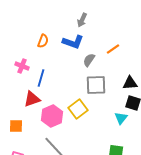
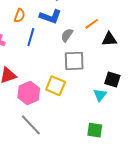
blue line: (41, 78) -> (31, 37), moved
black triangle: (130, 83) -> (109, 39), moved
yellow square: (78, 109) -> (56, 86), turned -30

